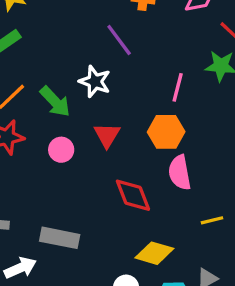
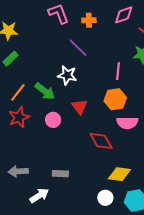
pink semicircle: (180, 173) -> (127, 123), turned -70
gray rectangle: (60, 238) -> (60, 174), size x0.7

